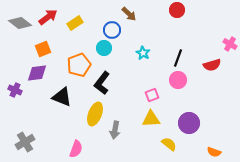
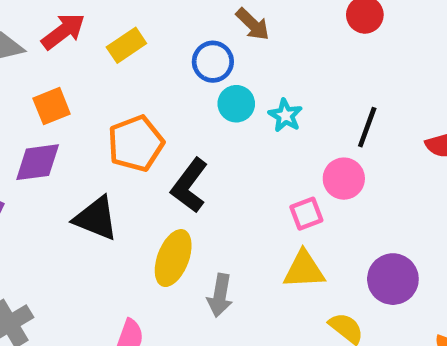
cyan circle: (104, 48) -> (236, 104), moved
pink circle: (178, 80) -> (344, 179), moved

